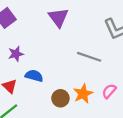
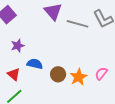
gray line: (89, 57) -> (78, 24), moved
brown circle: (60, 98) -> (58, 74), moved

